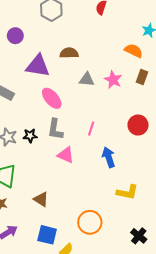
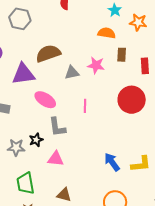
brown semicircle: (69, 53) -> (48, 53), size x1.4
red circle: (138, 125) -> (132, 100), size x1.4
pink line: (91, 129) -> (85, 106), moved
pink triangle: (66, 155) -> (56, 159), moved
blue arrow: (109, 157) -> (112, 162), moved

